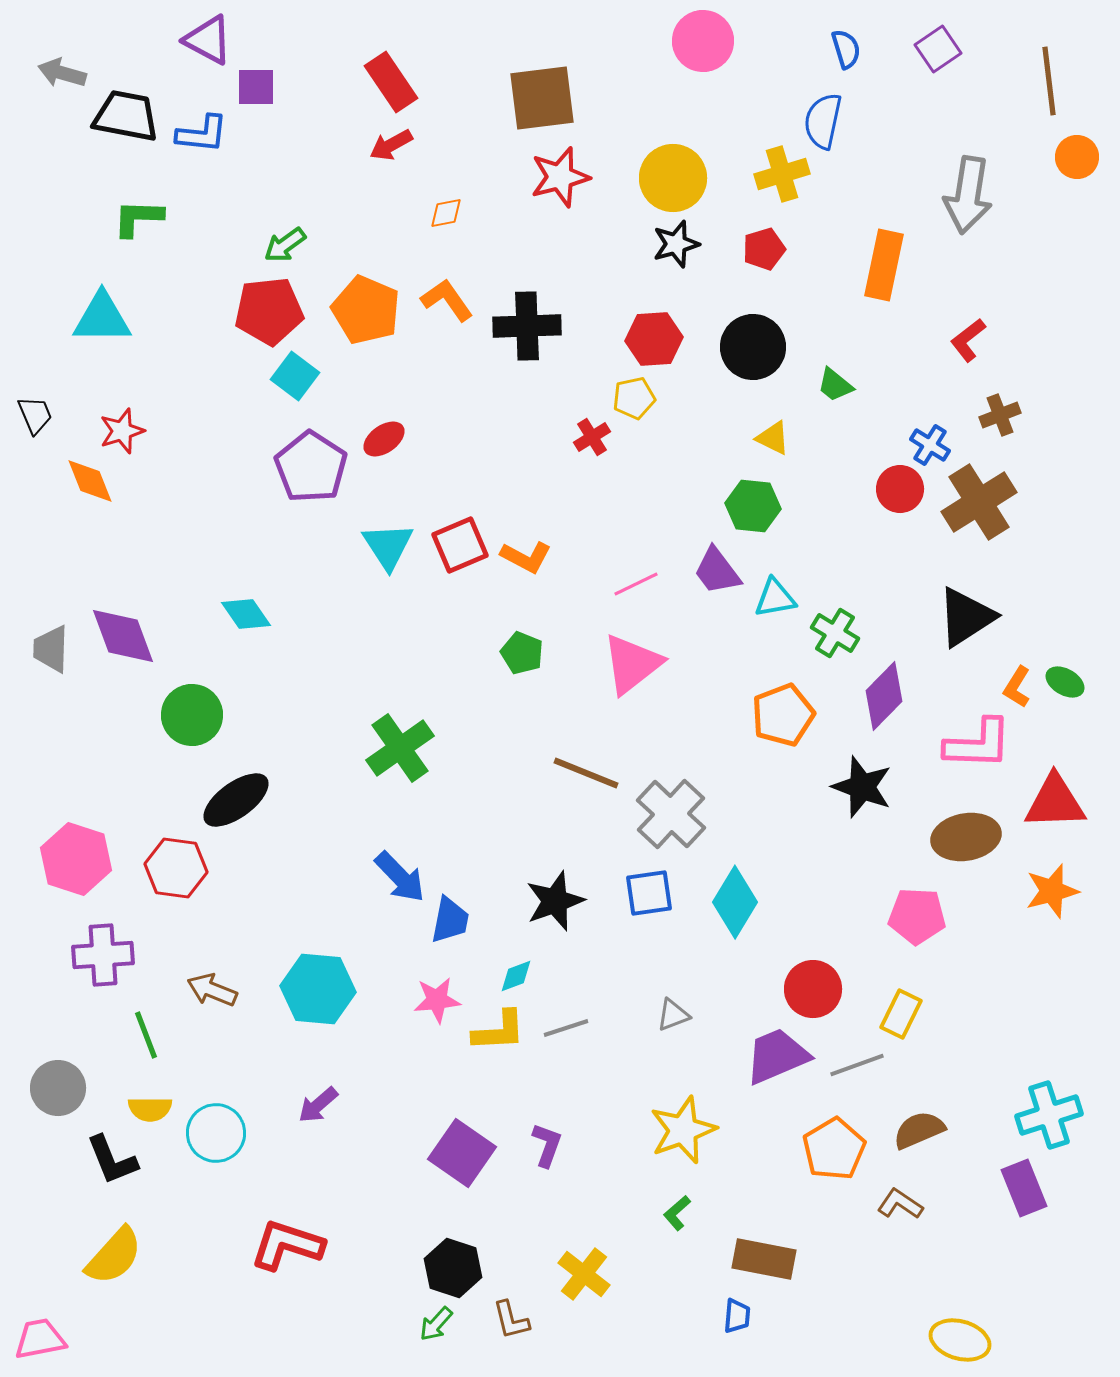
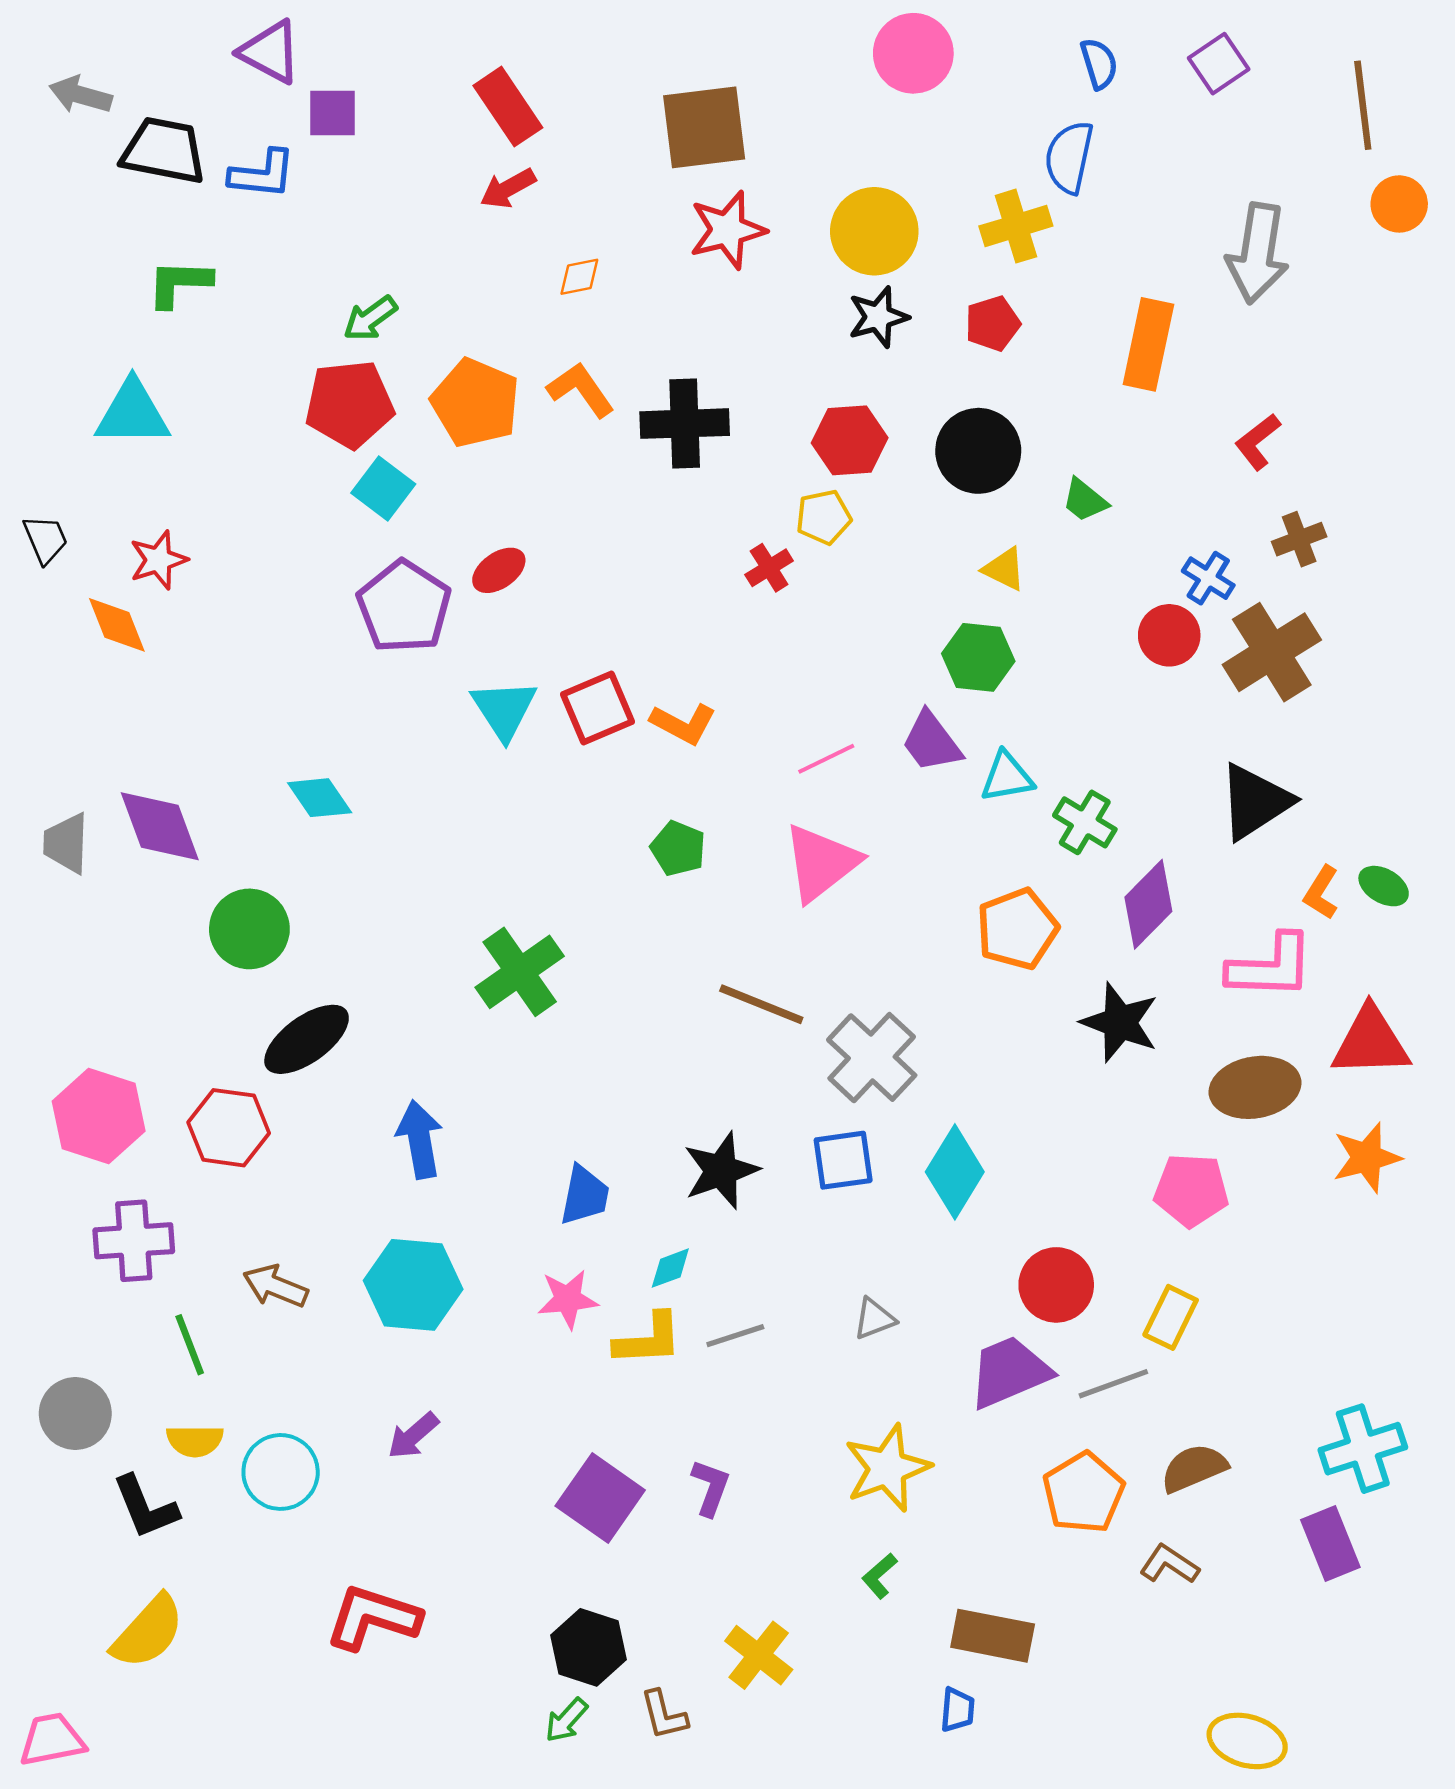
blue arrow: (400, 877) -> (420, 1139), moved, turned -146

